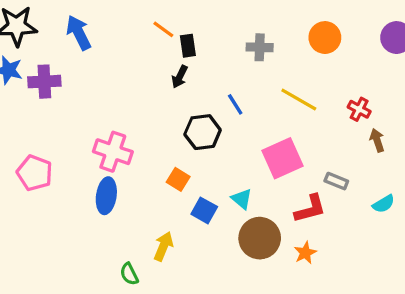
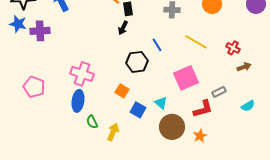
brown arrow: (377, 140) -> (244, 67), turned 88
gray rectangle: (336, 181) -> (219, 92), turned -48
green semicircle: (129, 274) -> (92, 122), moved

